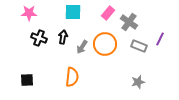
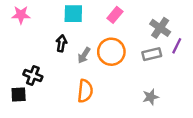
gray cross: (129, 22) -> (160, 28), moved
black cross: (39, 38) -> (33, 75), moved
gray rectangle: (139, 46) -> (152, 54), turned -35
orange semicircle: (72, 77) -> (85, 91), moved

